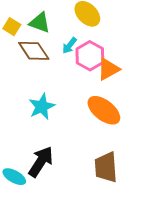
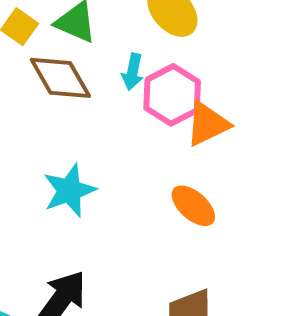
cyan arrow: (69, 45) -> (133, 72), turned -30
orange ellipse: (104, 110) -> (193, 206), size x0.7

